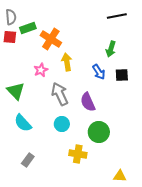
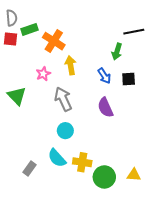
black line: (117, 16) -> (134, 32), moved
purple semicircle: (88, 102) -> (105, 107), moved
cyan semicircle: (23, 123) -> (57, 158), moved
green circle: (99, 132) -> (104, 177), moved
yellow triangle: (120, 176) -> (134, 175), moved

